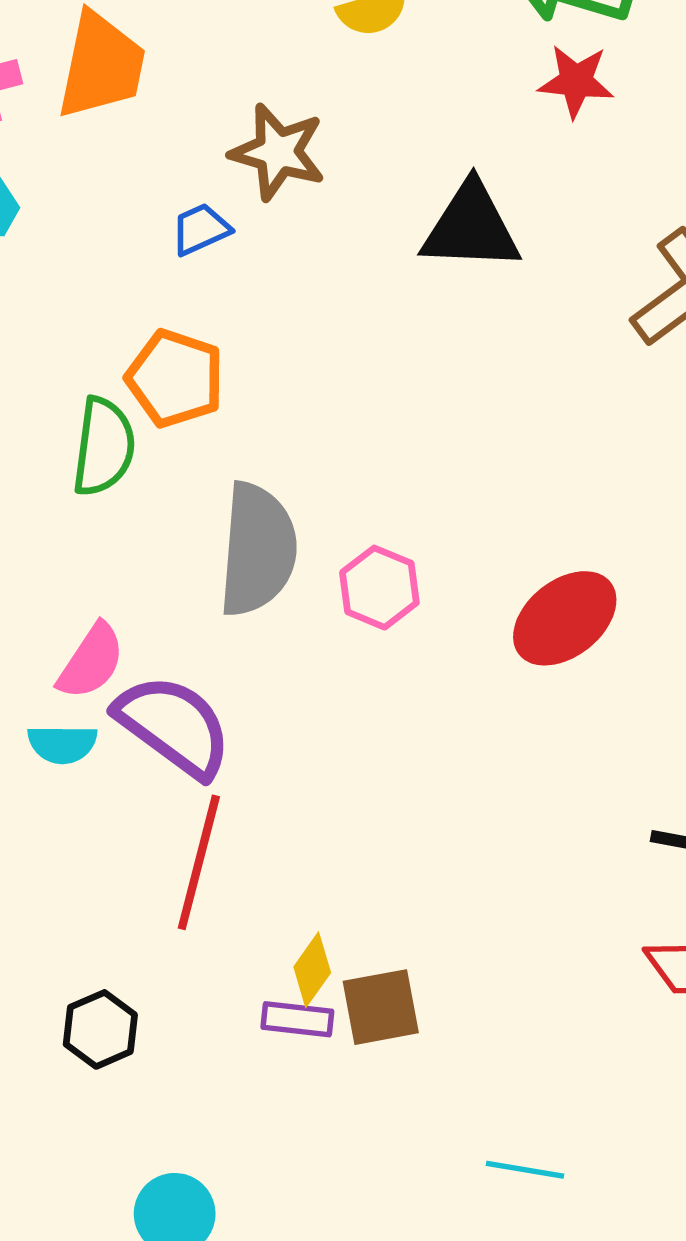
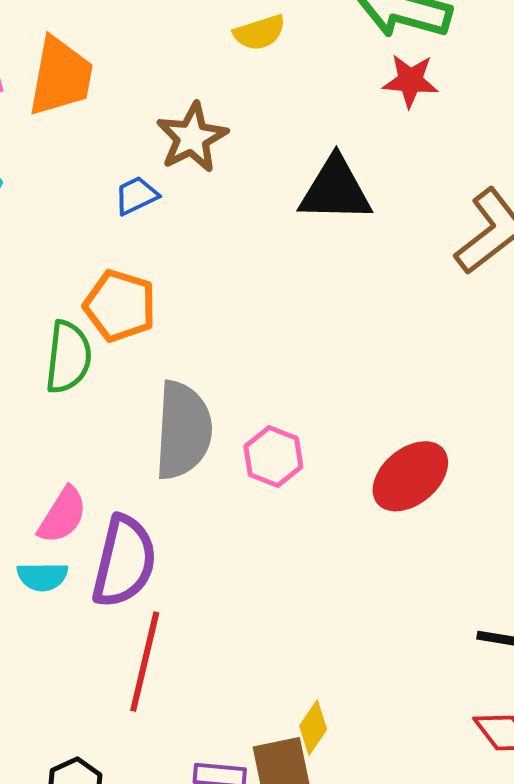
brown star: (278, 152) -> (192, 138), turned 30
purple semicircle: (174, 726) -> (124, 561), turned 68
yellow diamond: (312, 970) -> (313, 728), moved

